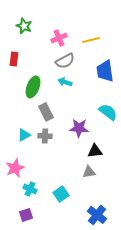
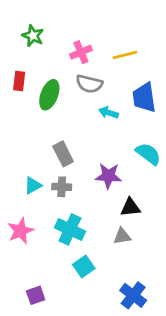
gray semicircle: (65, 61) -> (89, 84), turned 42
cyan arrow: (65, 82) -> (108, 113), moved
green ellipse: (33, 87) -> (49, 95), moved
cyan cross: (30, 189) -> (70, 229), moved, size x1.5

